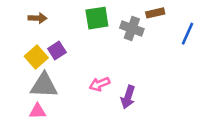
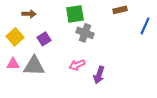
gray cross: (132, 28) -> (85, 33), moved
yellow square: (36, 57) -> (15, 37), moved
pink triangle: (37, 111) -> (13, 64), moved

